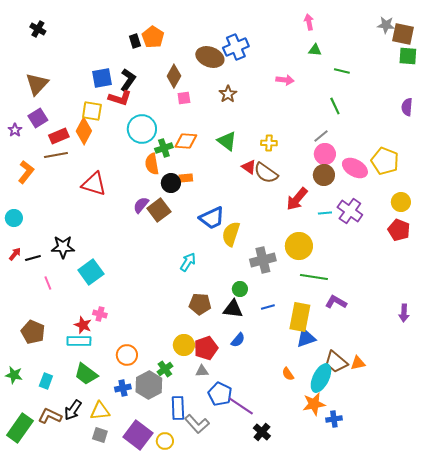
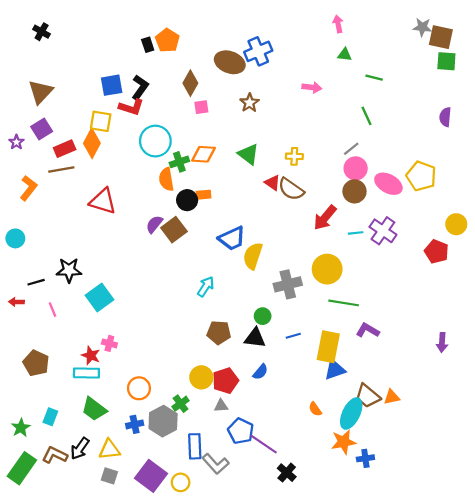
yellow circle: (401, 202) -> (456, 224), moved
red arrow: (15, 254) -> (16, 302), moved, turned -128
green star: (14, 375) -> (21, 428), moved, turned 30

